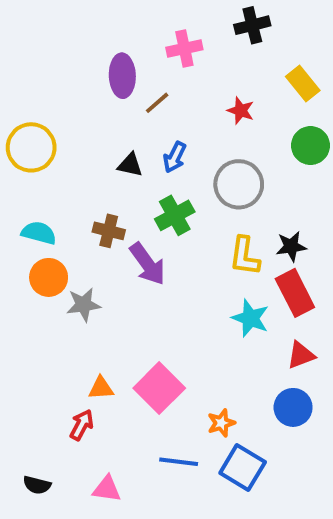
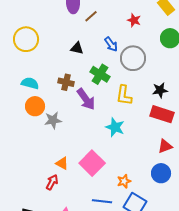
blue arrow: (175, 157) -> (111, 44), moved, turned -63
green cross: (175, 215) -> (100, 74), turned -30
yellow L-shape: (245, 256) -> (124, 95), moved
red rectangle: (295, 293) -> (162, 114), turned -45
cyan star: (250, 318) -> (115, 127), moved
orange triangle: (101, 388) -> (62, 163), turned 32

